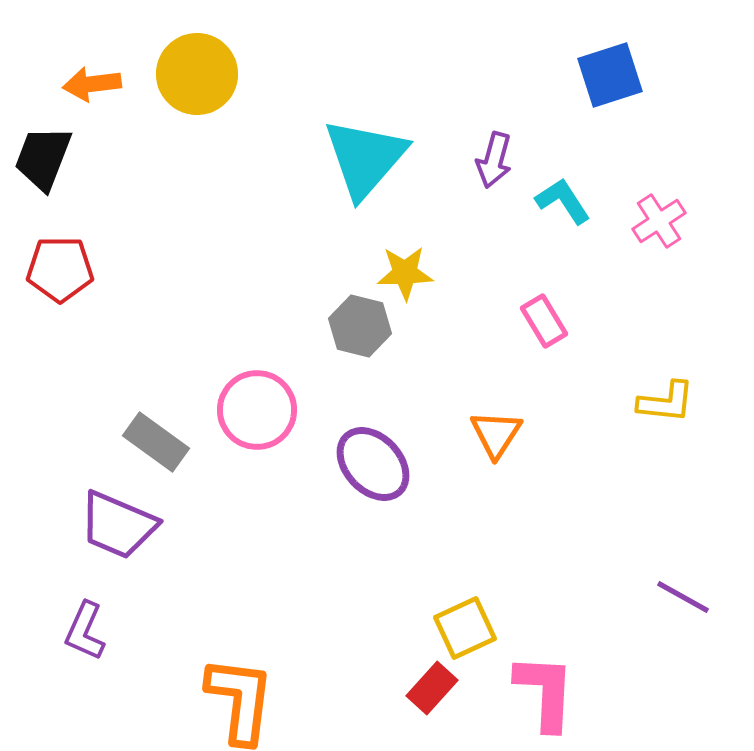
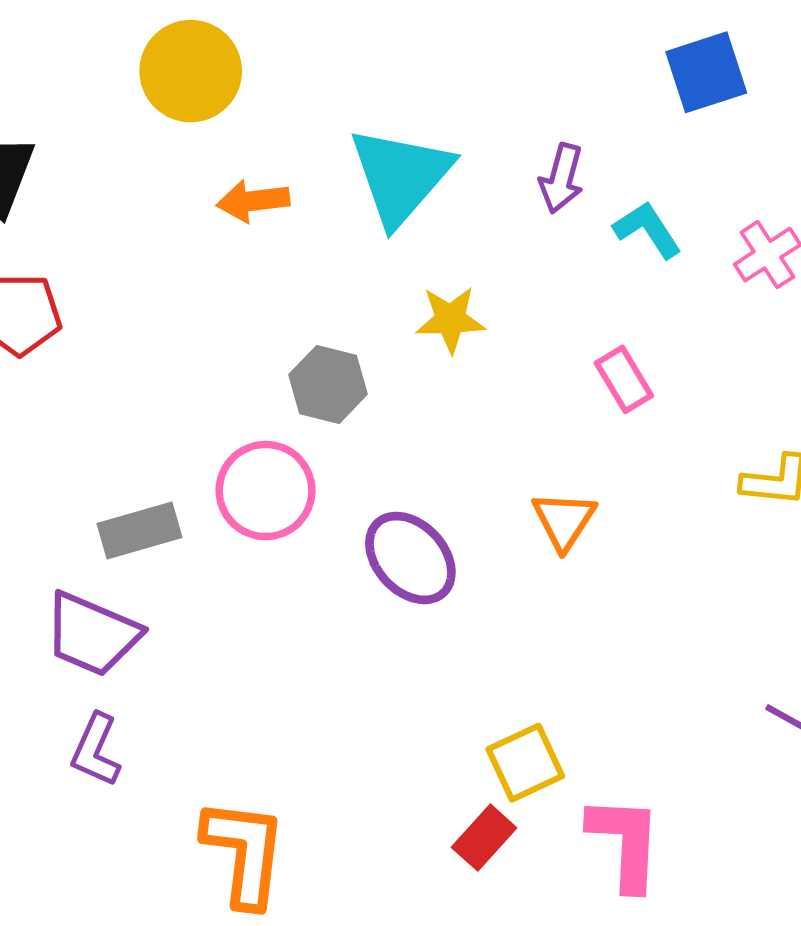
orange arrow: (92, 84) -> (253, 201), moved
gray hexagon: (360, 326) -> (328, 384), moved
gray rectangle: (156, 442) -> (139, 530), turned -52
purple L-shape: (85, 631) -> (96, 750), moved

